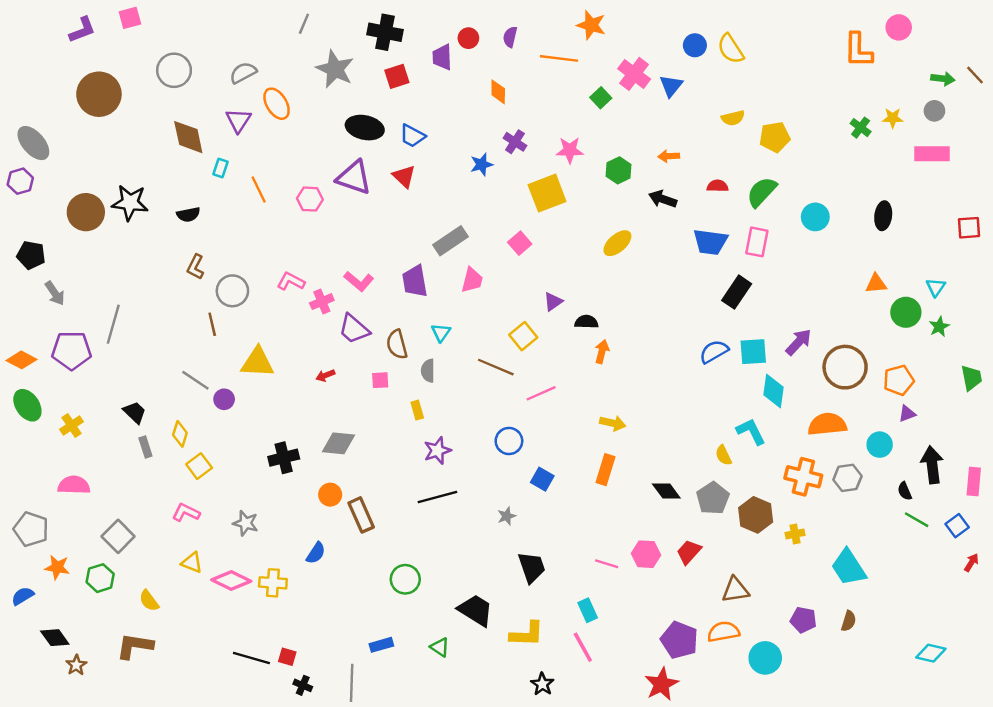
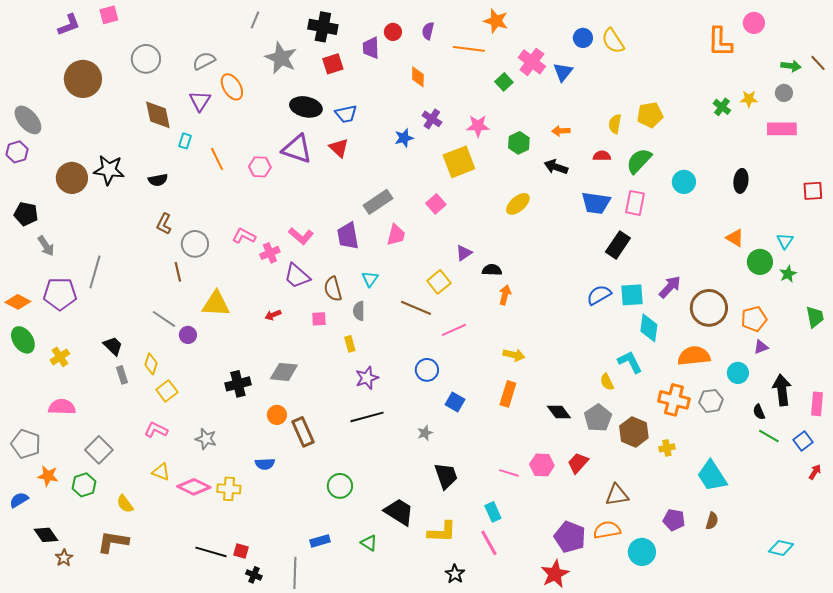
yellow semicircle: (733, 118) -> (615, 124), moved, turned 114
blue trapezoid: (412, 136) -> (346, 114), turned -40
orange triangle: (876, 284) -> (735, 238), turned 36
blue semicircle: (316, 553) -> (265, 464), turned 54

